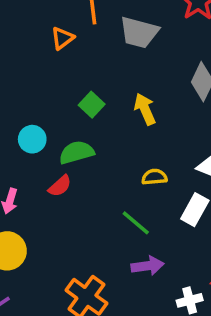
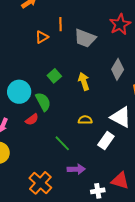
cyan circle: (32, 139) -> (19, 92), size x1.5
green semicircle: (76, 152) -> (43, 102), turned 72
green line: (136, 223) -> (62, 143), moved

